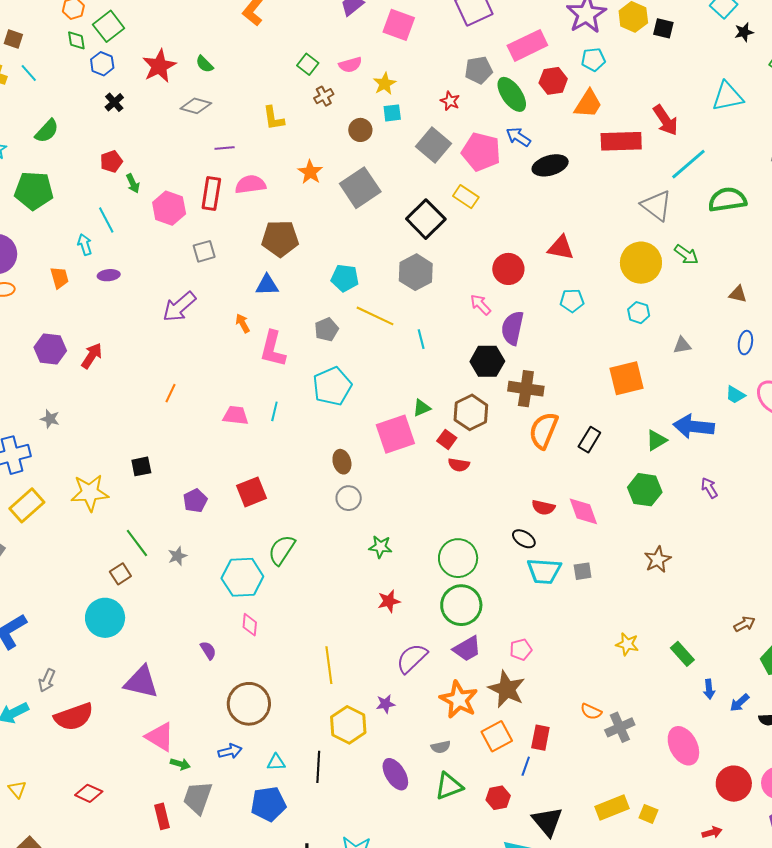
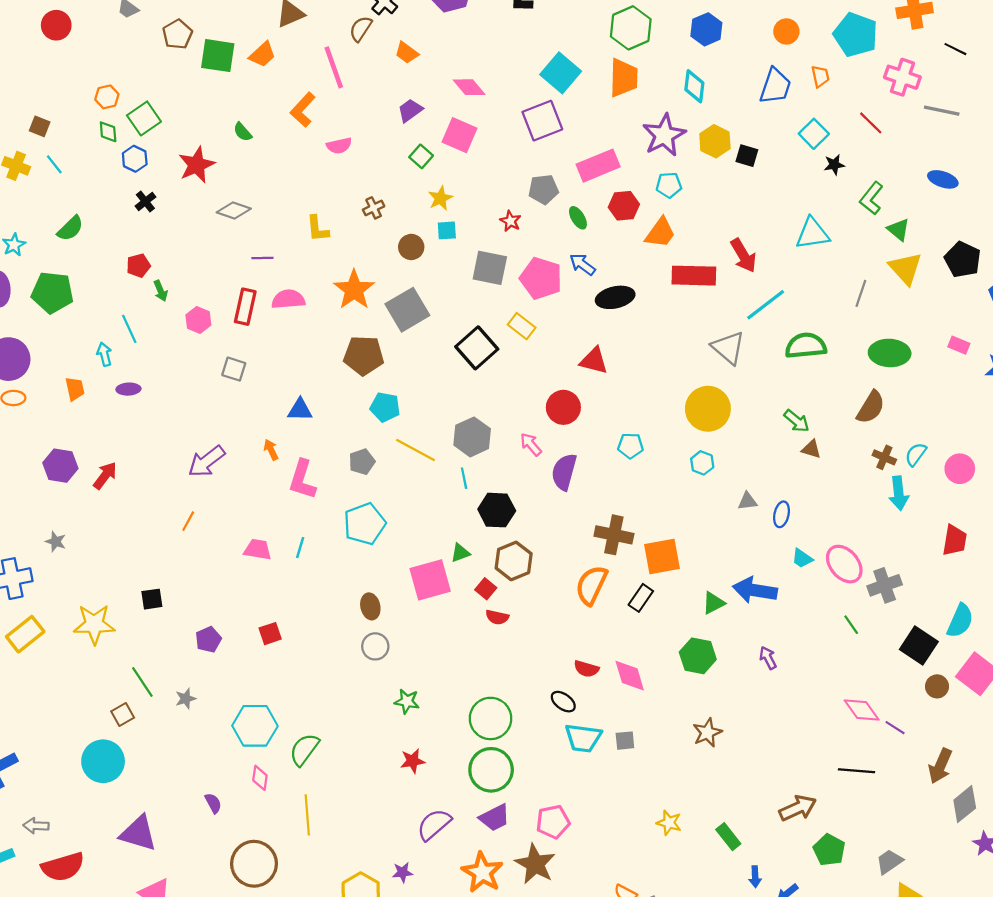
green semicircle: (204, 64) -> (243, 132), moved
green square: (308, 64) -> (421, 156), moved
pink semicircle: (350, 65) -> (339, 146), moved
green ellipse: (512, 94) -> (578, 218), size x0.6
gray square: (434, 145) -> (490, 268), turned -32
orange star: (310, 172) -> (354, 290), size x1.5
pink hexagon: (169, 208) -> (198, 320), size x0.7
brown pentagon: (280, 239) -> (364, 355), moved
red triangle: (561, 248) -> (594, 361), moved
gray square: (204, 251) -> (234, 369), turned 30
green arrow: (686, 255) -> (797, 421), moved
gray hexagon: (416, 272) -> (472, 437), moved
purple arrow: (179, 307) -> (207, 461), moved
blue ellipse: (745, 343) -> (782, 514), moved
black hexagon: (487, 361) -> (497, 510), moved
orange square: (627, 378) -> (662, 556), moved
brown cross: (526, 389) -> (614, 535), moved
red square: (251, 492) -> (270, 634), size x0.7
green semicircle: (282, 550) -> (304, 750), moved
brown arrow: (745, 624) -> (798, 808), size x1.6
pink pentagon: (521, 650) -> (553, 822), size x1.4
yellow line: (329, 665) -> (307, 815), moved
gray arrow: (47, 680) -> (36, 826), turned 65

